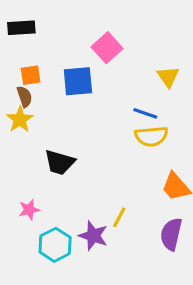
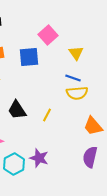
yellow triangle: (168, 77) -> (76, 53), moved
black trapezoid: (60, 162) -> (17, 110), turned 40
yellow line: (119, 217) -> (47, 115), moved

